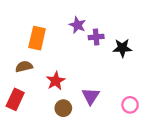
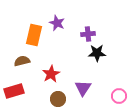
purple star: (78, 25) -> (57, 23), moved
black star: (122, 48) -> (97, 53), moved
red rectangle: (15, 99) -> (14, 91), turned 48

